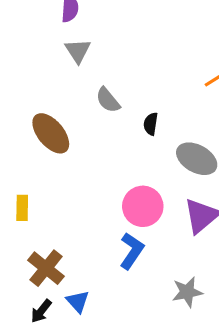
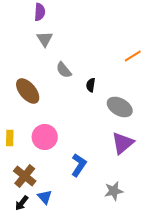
pink circle: (143, 206) -> (45, 137), moved

